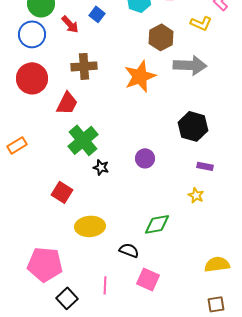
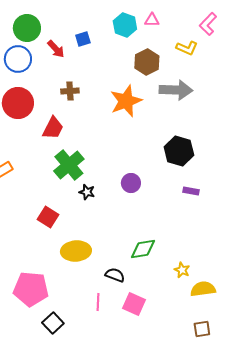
blue square: (97, 14) -> (83, 39), turned 35
brown cross: (84, 66) -> (70, 91), size x0.7
yellow star: (196, 195) -> (182, 270), moved
pink line: (105, 285) -> (98, 302), moved

